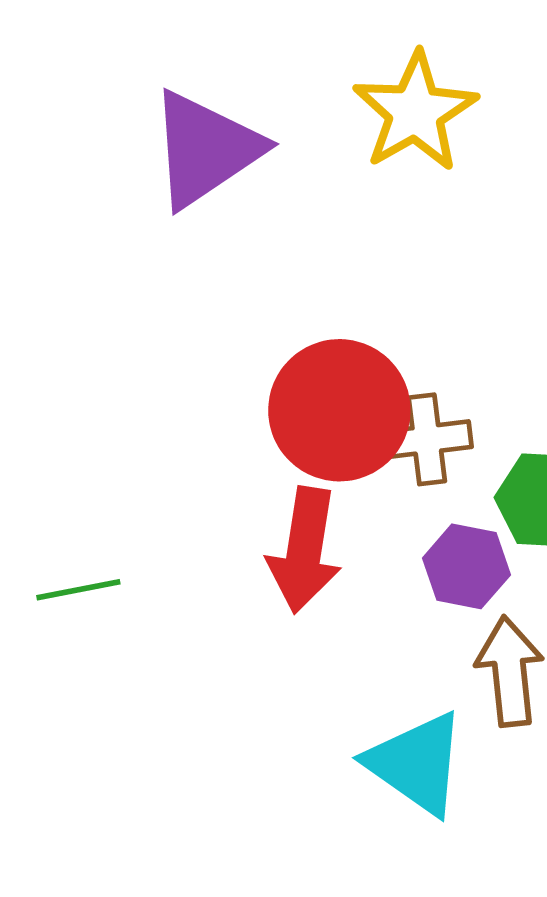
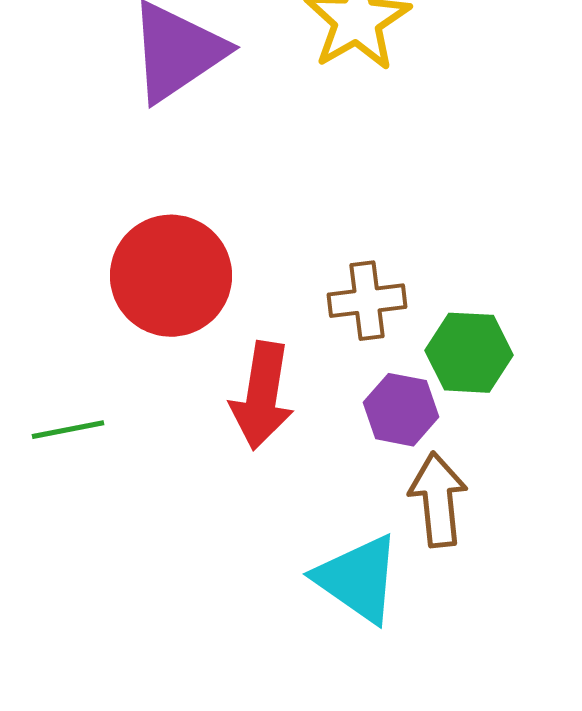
red circle: (339, 410) -> (171, 276), moved

